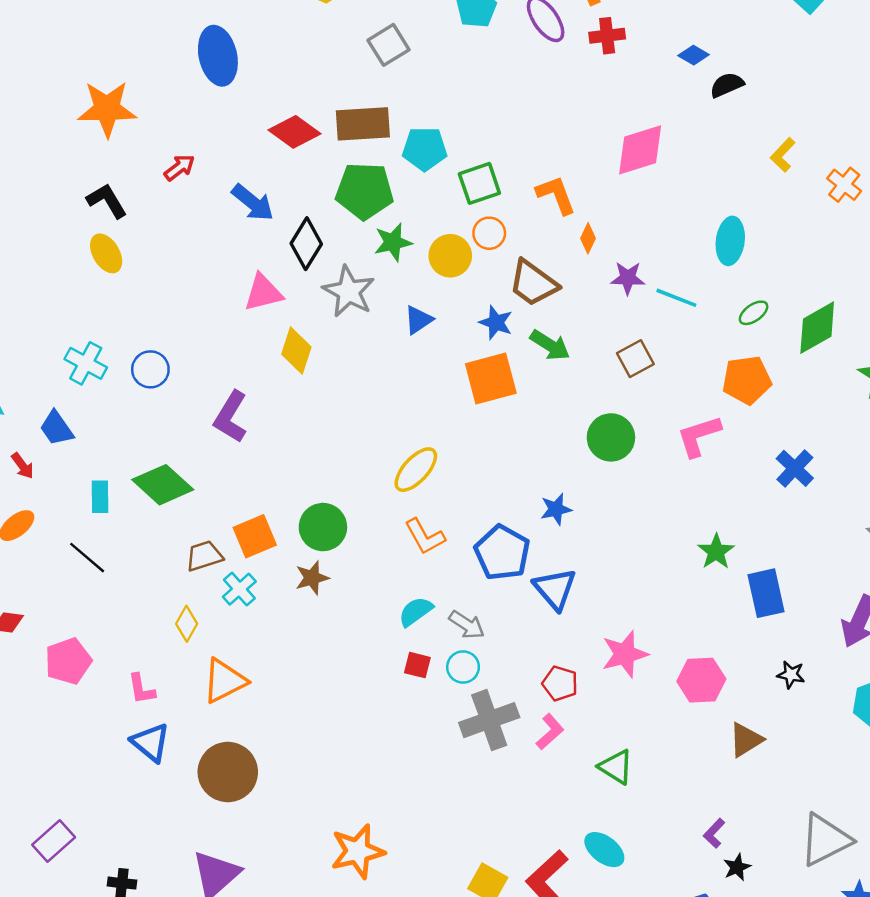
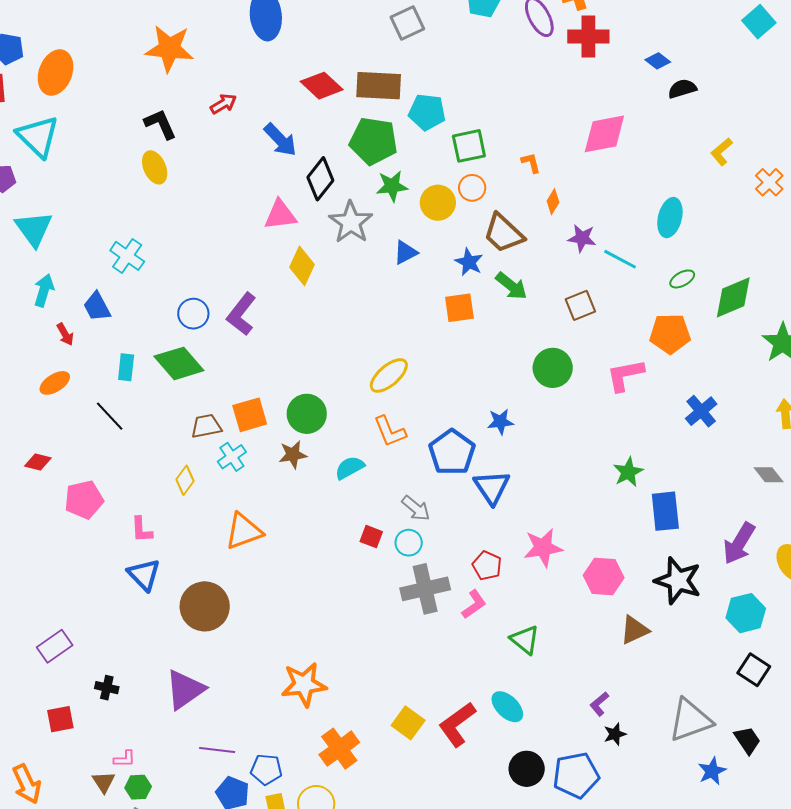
red cross: (607, 36) -> (588, 37), size x1.4
orange L-shape: (556, 195) -> (531, 163), size x0.6
blue circle: (150, 369) -> (193, 314), moved
orange square: (491, 378) -> (459, 308), size x0.7
cyan semicircle: (416, 611) -> (350, 468), moved
black star: (791, 675) -> (678, 581), size x2.0
orange triangle: (224, 681) -> (244, 531), moved

